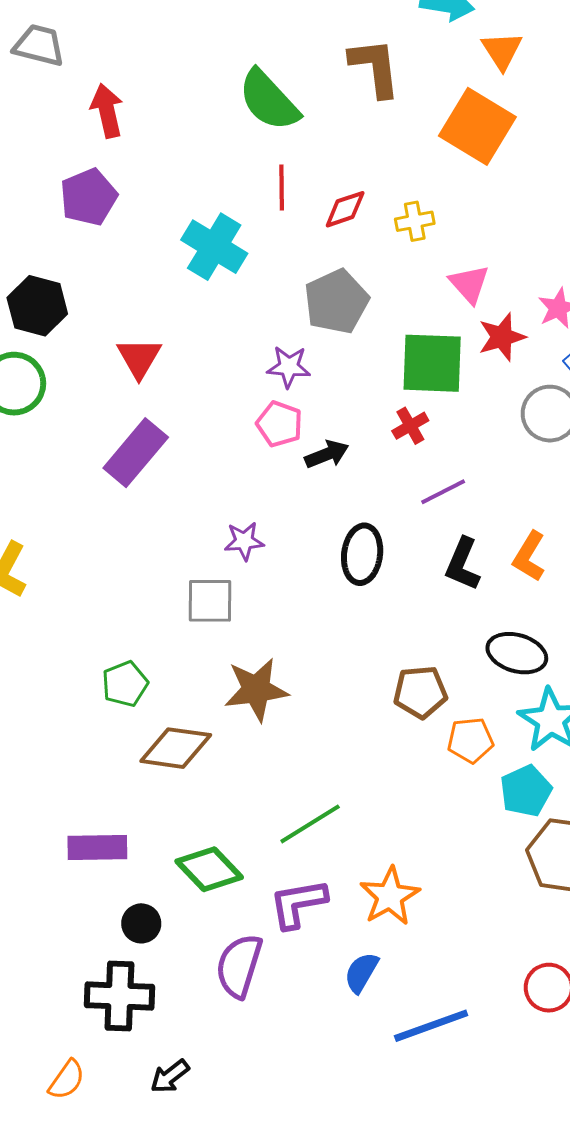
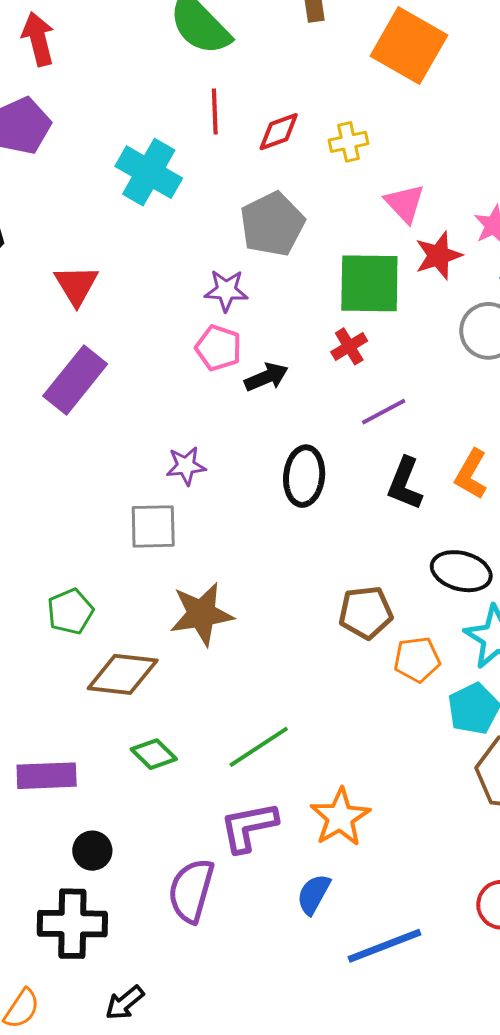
green diamond: (209, 869) -> (154, 754), moved, size x0.7

